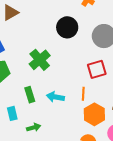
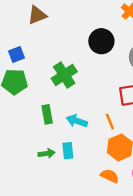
orange line: (83, 94) -> (110, 122), turned -32
cyan rectangle: (12, 113) -> (68, 151), moved

